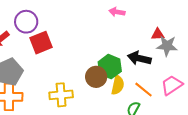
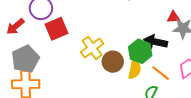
green hexagon: (110, 67) -> (140, 51), moved
yellow cross: (61, 95) -> (92, 48), moved, turned -30

